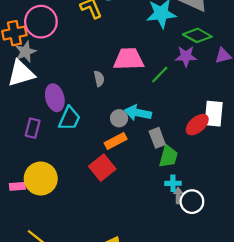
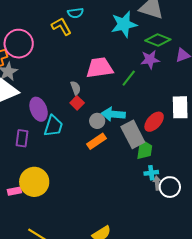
red ellipse: (197, 125) -> (154, 122), moved
gray rectangle: (157, 138) -> (133, 134), size x1.5
red square: (102, 168) -> (77, 103), moved, size x0.6

